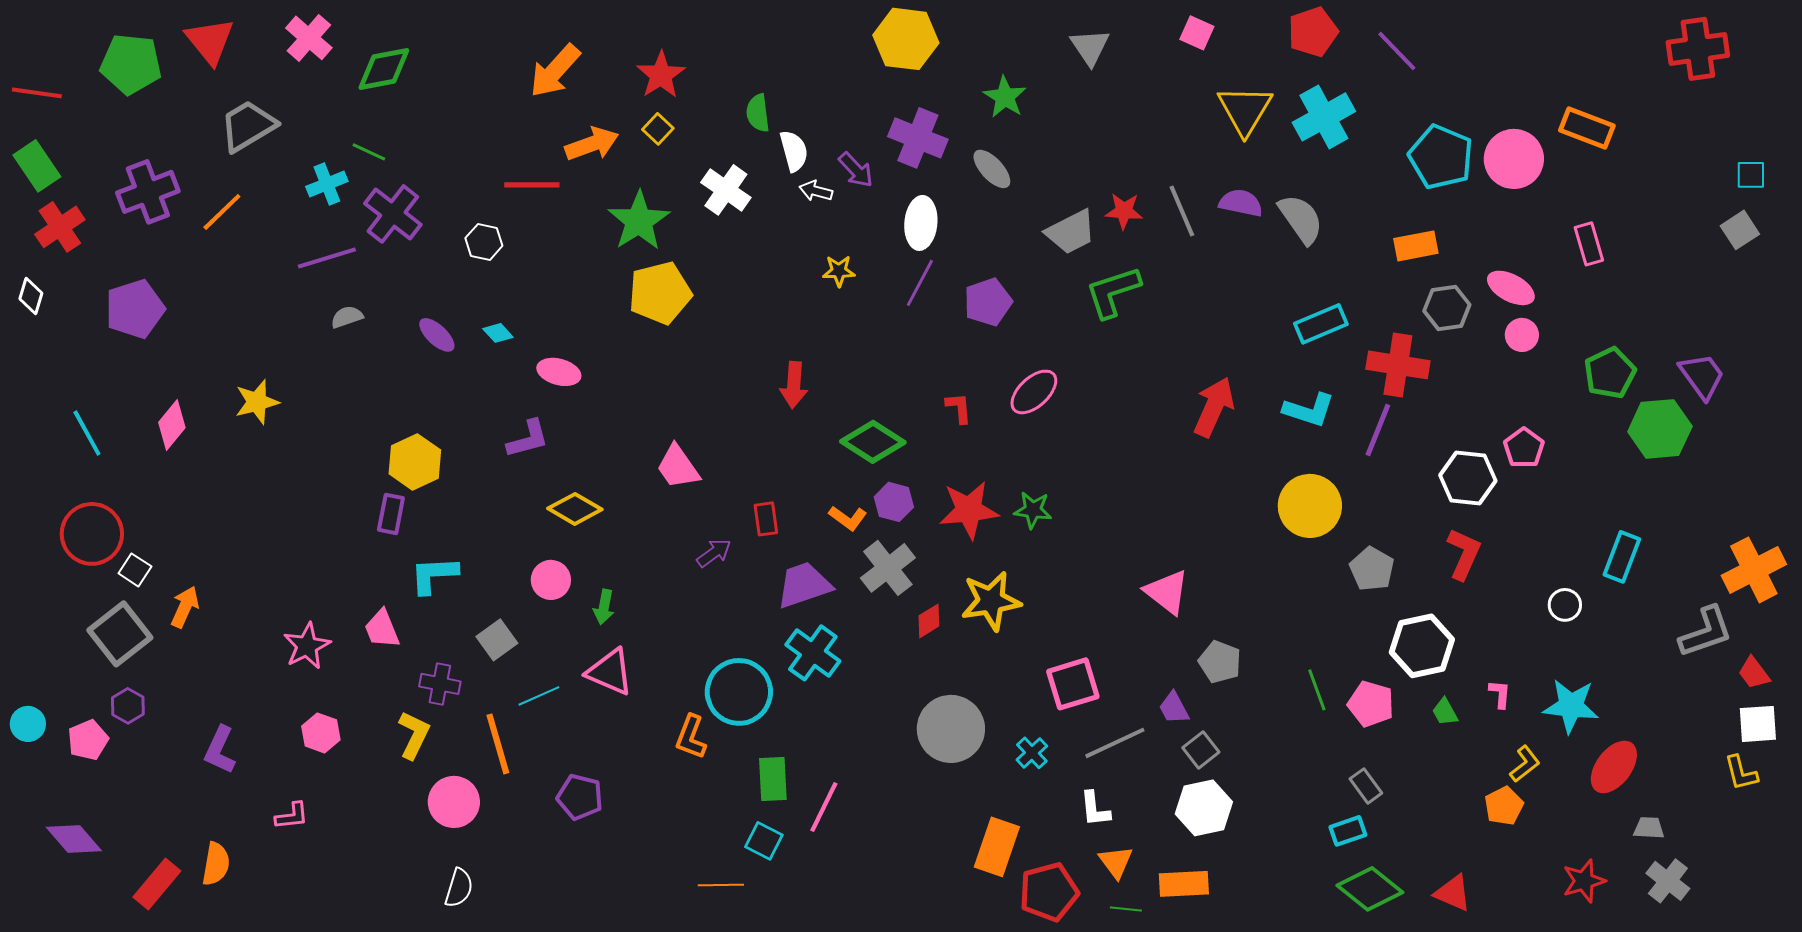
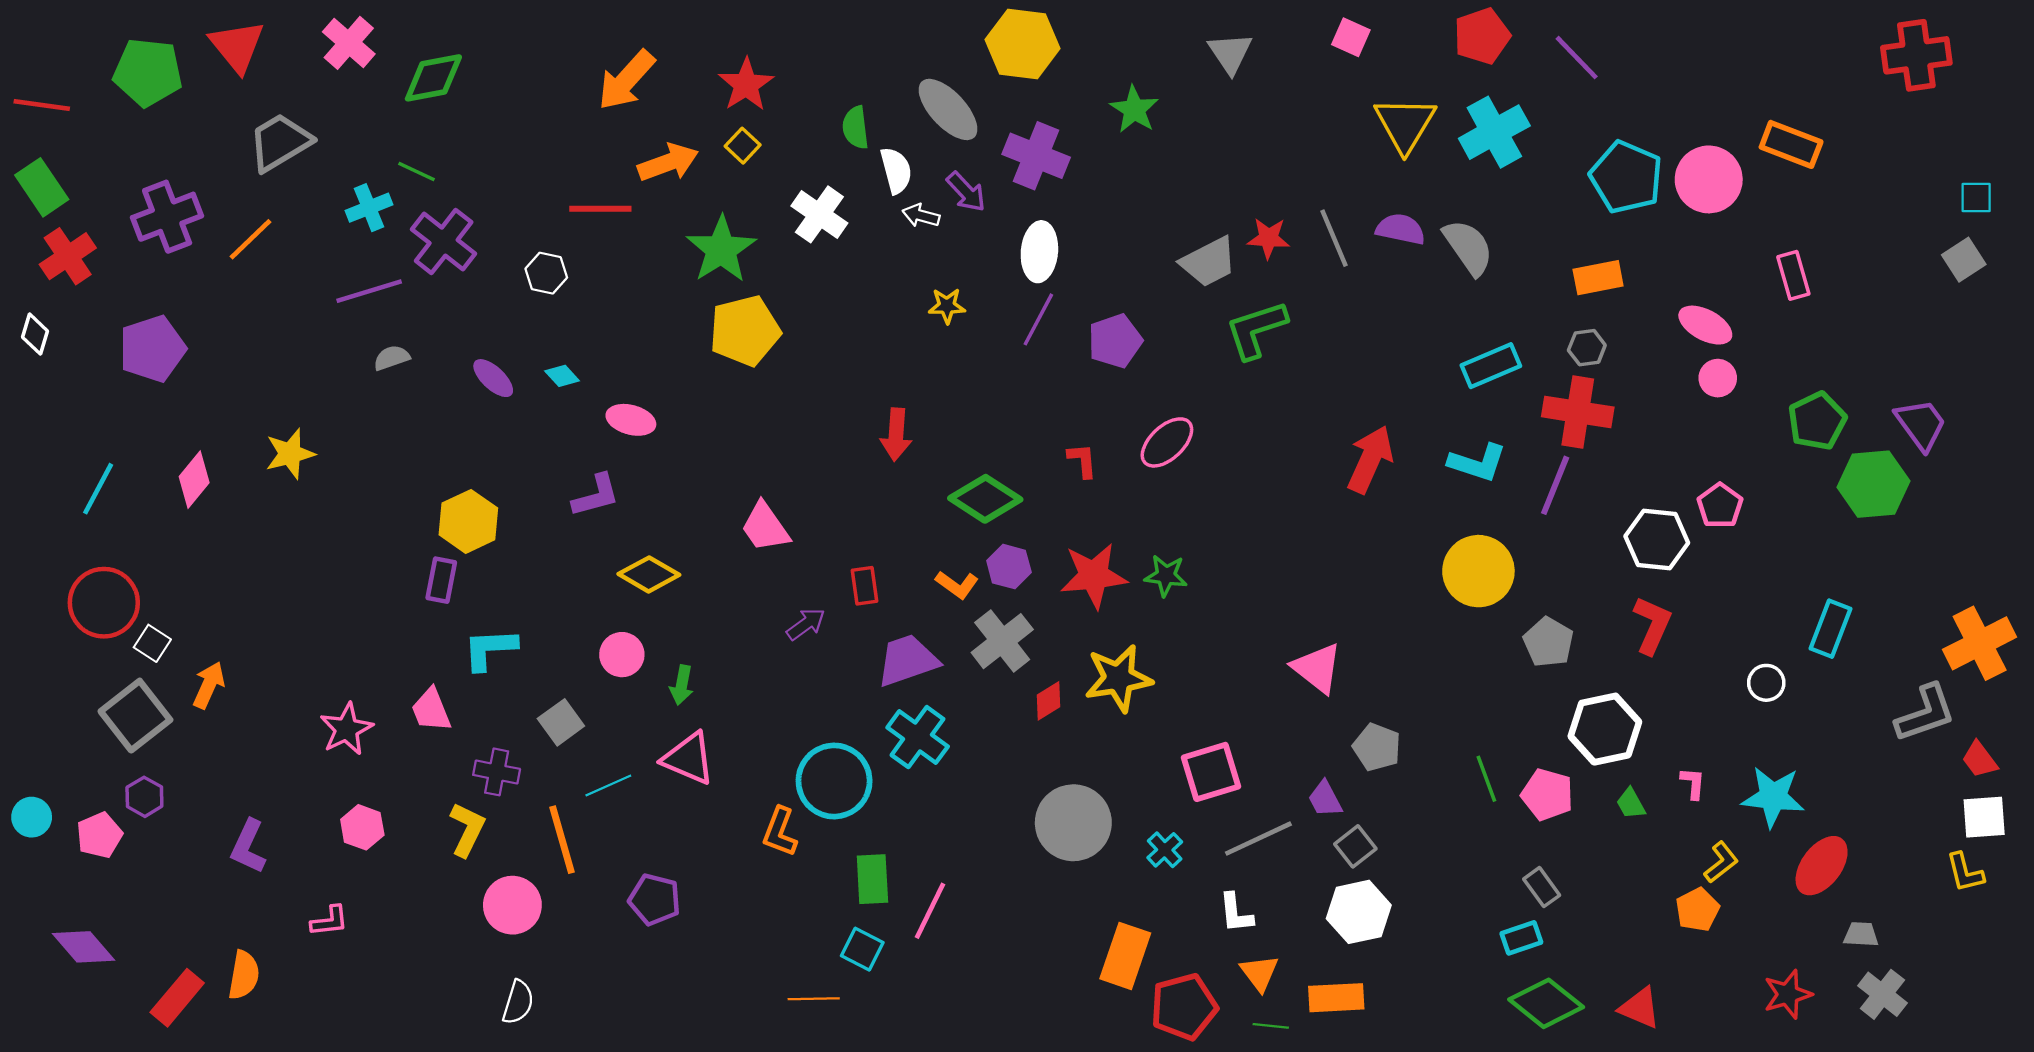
gray ellipse: (992, 169) -> (948, 109), moved, size x1.4
gray hexagon: (1447, 308) -> (1587, 348), moved, size x0.7
cyan line: (87, 433) -> (98, 489), turned 57

